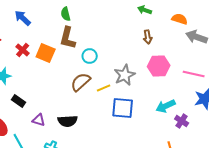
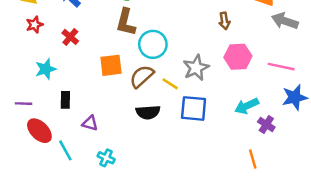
orange square: (46, 53) -> (111, 65), moved, turned -30
cyan circle: (90, 56) -> (153, 44), size x1.5
yellow line: (104, 88) -> (170, 84), turned 56
black rectangle: (19, 101) -> (65, 100), turned 56
black semicircle: (68, 121) -> (148, 112), moved

